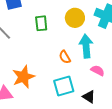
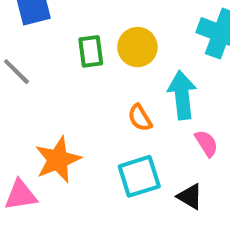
yellow circle: (75, 18) -> (137, 47), moved
pink semicircle: (98, 70) -> (206, 143), turned 32

